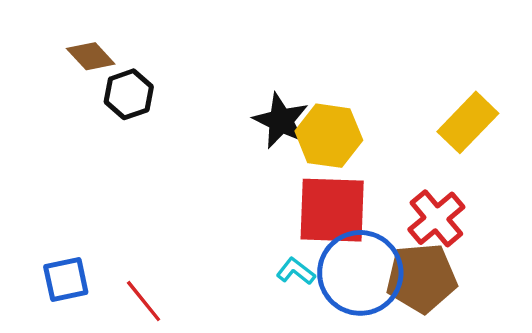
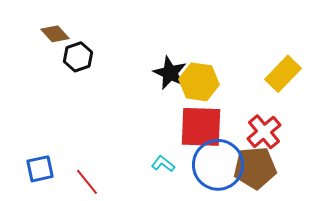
cyan L-shape: (296, 271) -> (163, 164), moved

